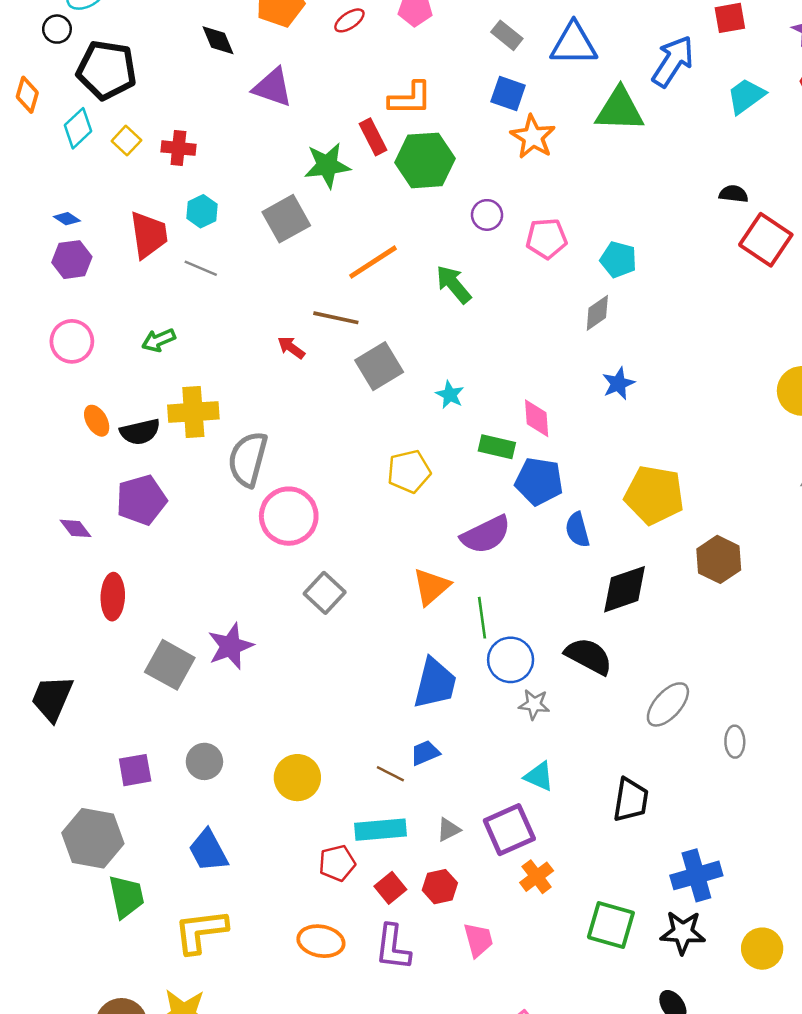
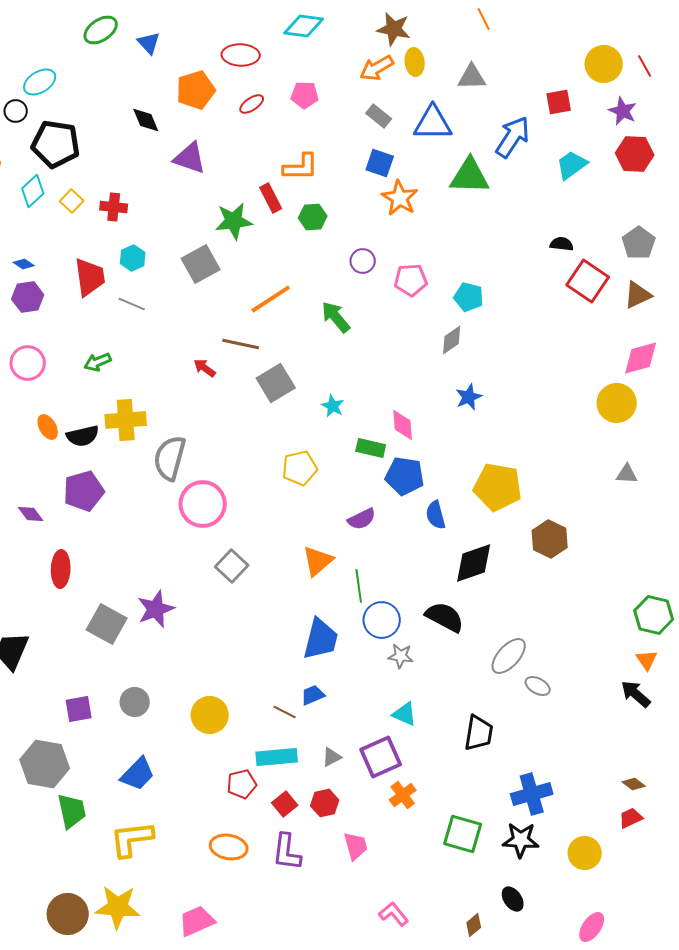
green hexagon: (425, 160) -> (313, 217), size x0.6
purple semicircle: (486, 535) -> (362, 519), size x0.7
gray ellipse: (735, 742) -> (538, 686), moved, turned -60
blue trapezoid: (208, 851) -> (138, 774), turned -108

